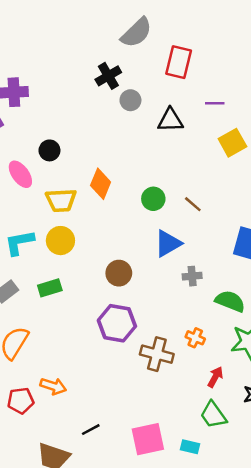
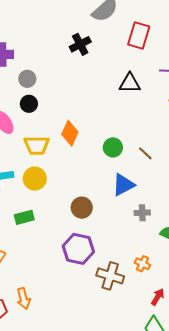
gray circle: (130, 100) -> (27, 79), moved
orange arrow: (53, 386) -> (23, 299), turned 55

